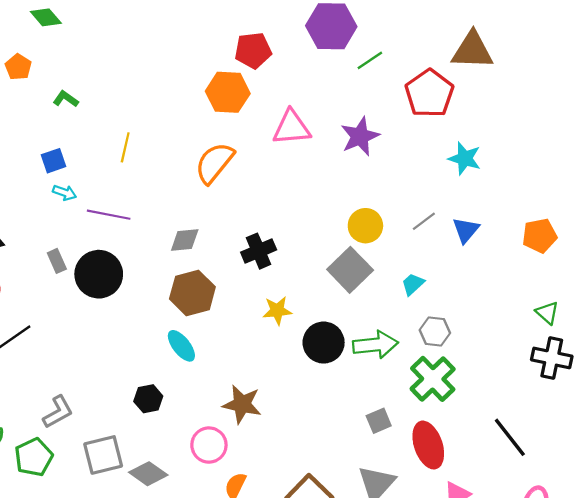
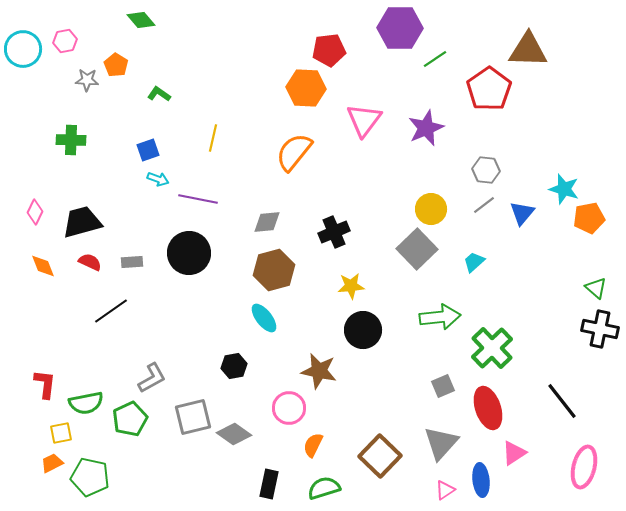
pink triangle: (292, 128) -> (364, 120), turned -48
cyan star: (465, 158) -> (564, 189), moved
gray rectangle: (57, 261) -> (132, 262), moved, turned -70
gray hexagon: (435, 331) -> (486, 170), moved
black circle: (324, 343) -> (363, 330), moved

